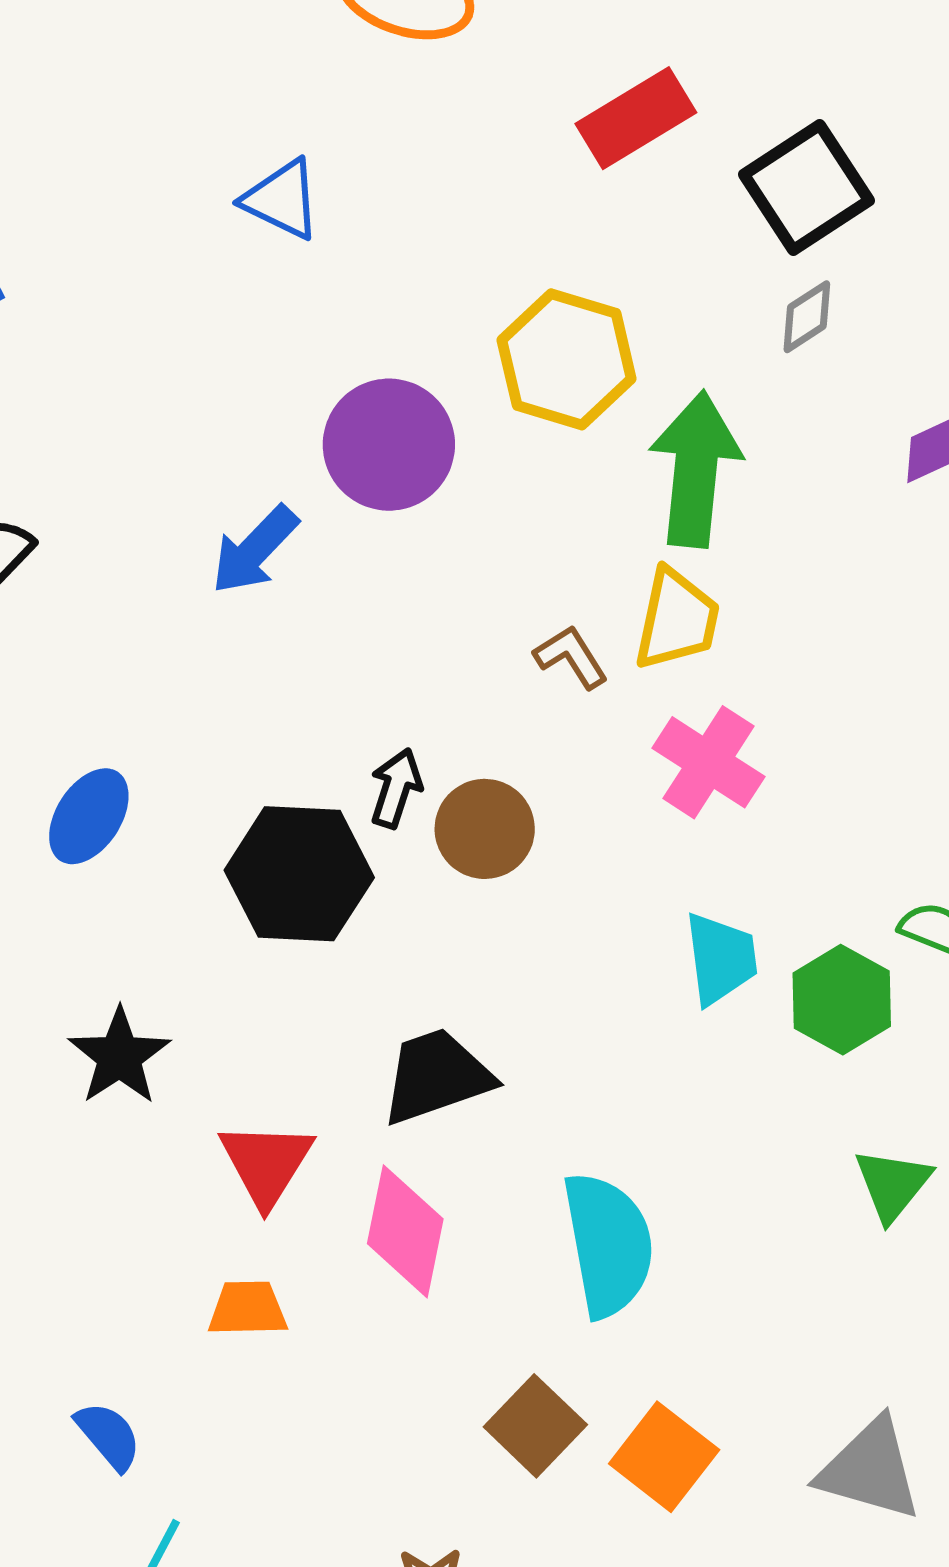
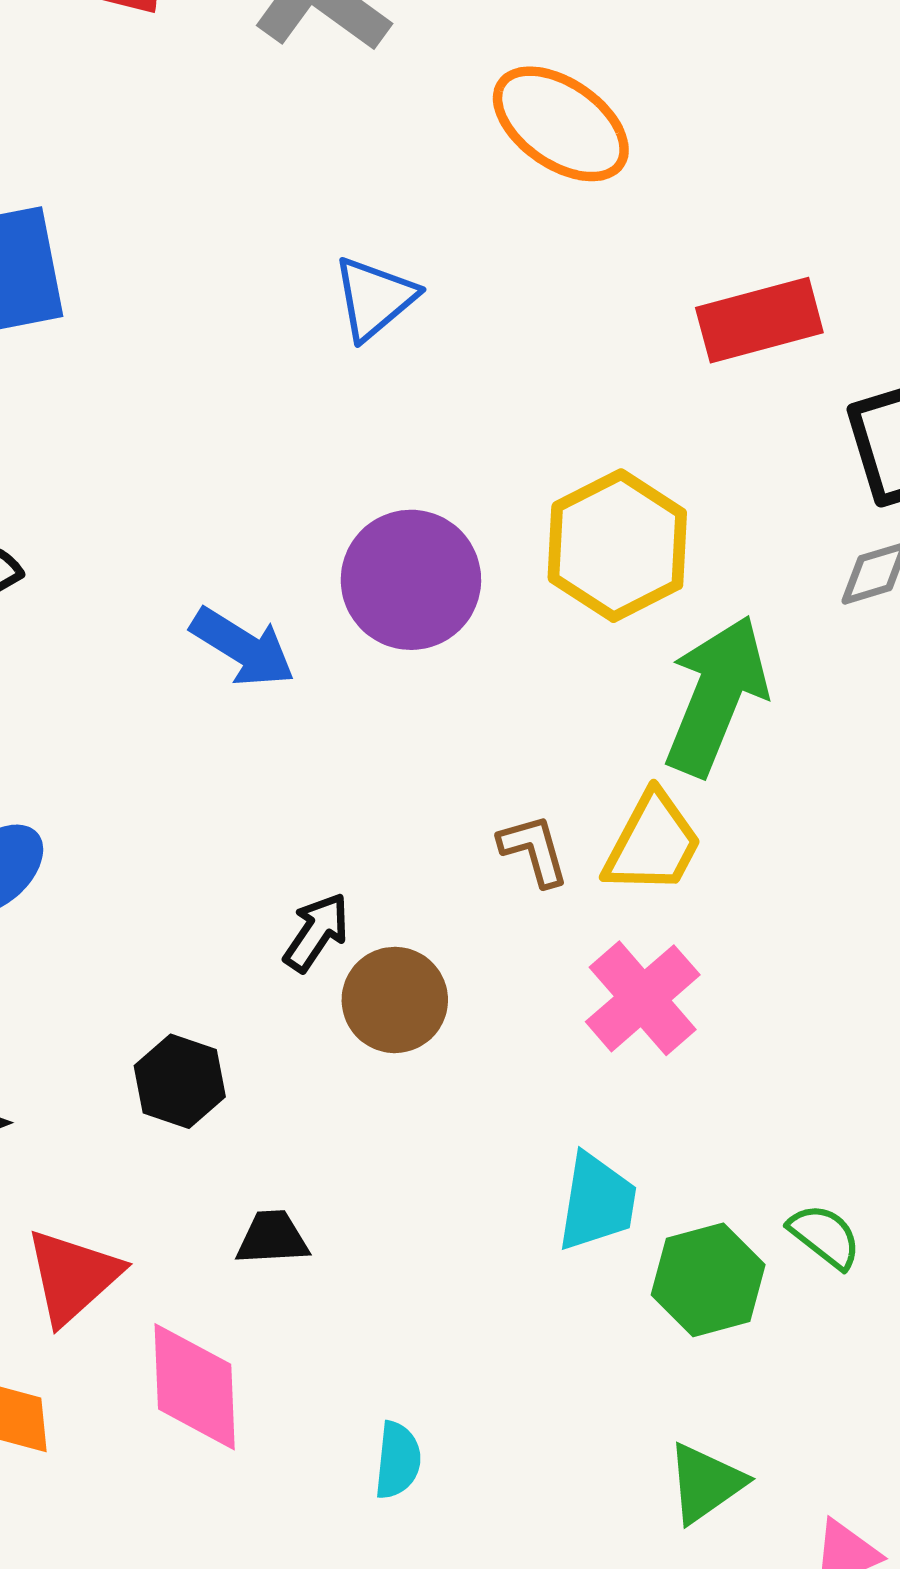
blue triangle: (282, 199) -> (374, 298), turned 38
blue arrow: (255, 550) -> (243, 647), turned -118
black hexagon: (299, 874) -> (180, 1081), moved, size x0.6
black trapezoid: (436, 1076) -> (272, 1238), size x0.6
pink diamond: (405, 1231) -> (195, 1387), turned -30
cyan semicircle: (608, 1245) -> (398, 1460), size x0.5

